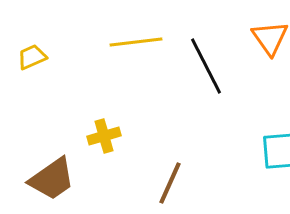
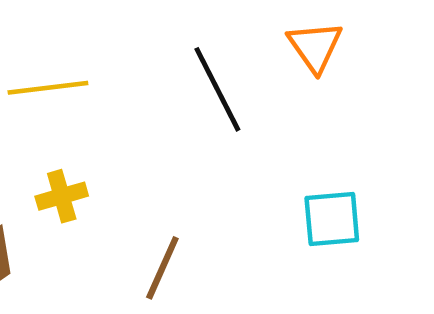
yellow line: (136, 42) -> (48, 88), moved

